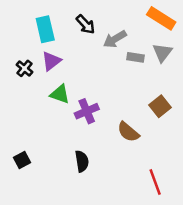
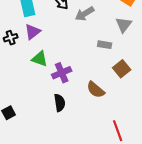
gray rectangle: (136, 57) -> (105, 45), moved
black cross: (24, 68) -> (11, 38), turned 32
black semicircle: (82, 161) -> (60, 103), moved

